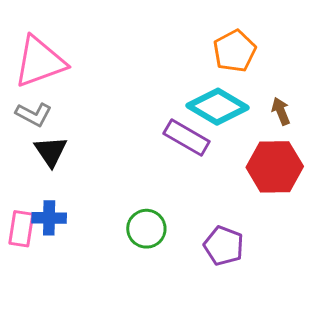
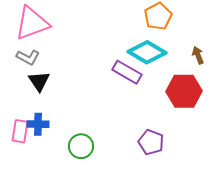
brown arrow: (281, 111) -> (198, 55), moved
green circle: (146, 229) -> (81, 146), moved

